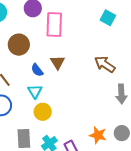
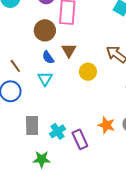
brown circle: (19, 45) -> (45, 30), moved
yellow circle: (43, 112) -> (88, 72), moved

